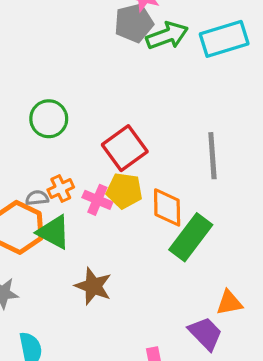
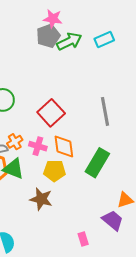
cyan rectangle: (224, 39) -> (104, 39), size x0.7
yellow pentagon: (124, 191) -> (54, 171), moved
orange diamond: (167, 207) -> (64, 146), moved

